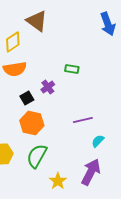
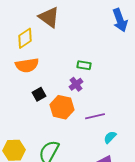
purple cross: (48, 87) -> (76, 84), moved
orange hexagon: (32, 123) -> (62, 107), moved

